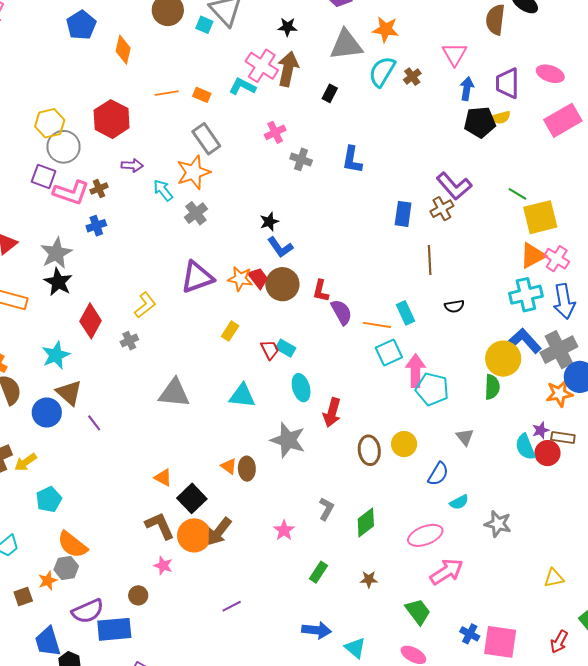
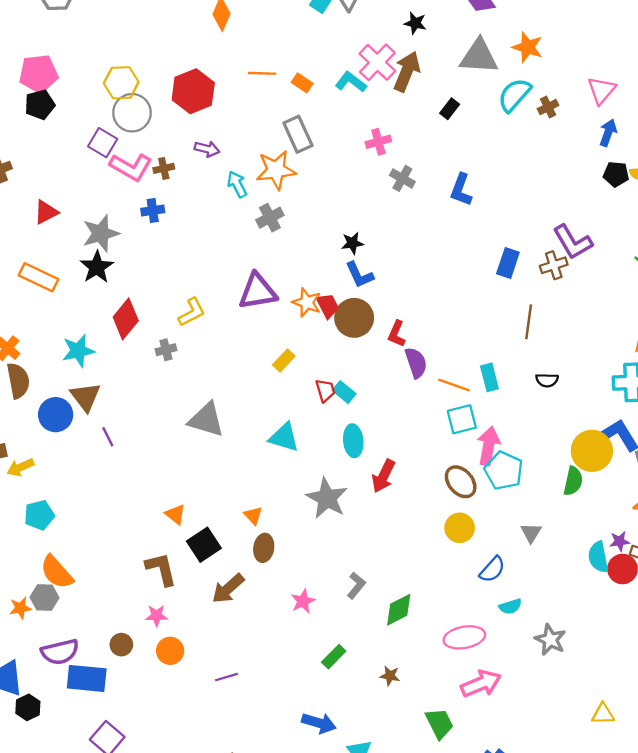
black pentagon: (480, 122) -> (616, 174), size x0.7
brown ellipse: (369, 450) -> (461, 482), moved, turned -44
brown ellipse: (247, 469) -> (264, 548), moved
orange circle: (194, 535) -> (170, 651), moved, size x0.7
pink star: (163, 566) -> (156, 616), turned -30

